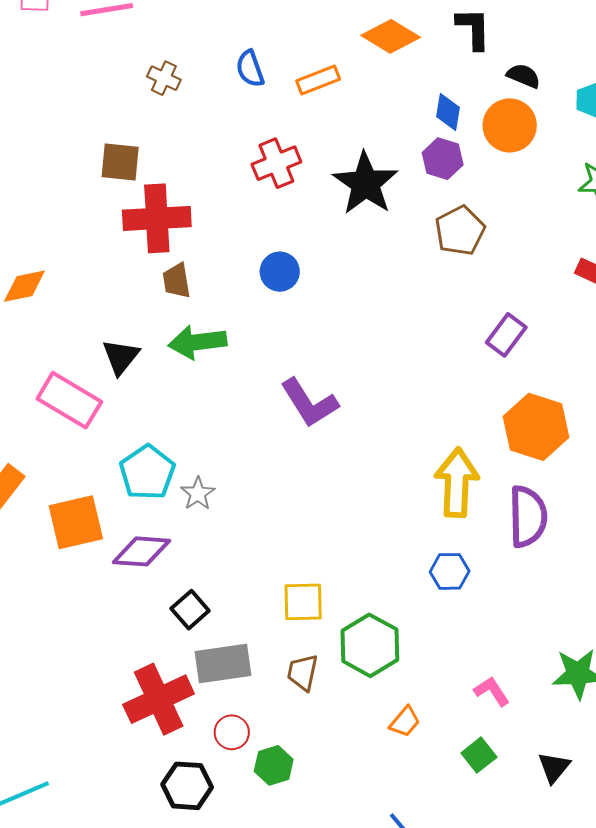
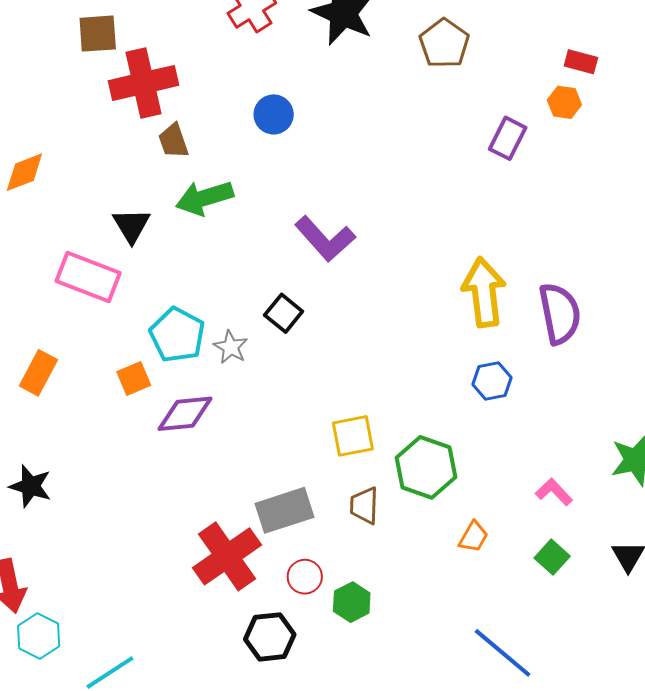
orange hexagon: (536, 427) -> (564, 102), moved, size x0.5
orange square: (76, 522) -> (134, 379), moved, size x0.6
black square: (190, 610) -> (284, 313), moved

